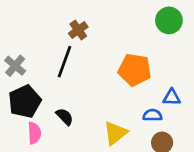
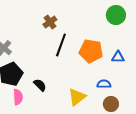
black line: (65, 62) -> (61, 45), moved
blue triangle: (172, 97) -> (118, 57), moved

